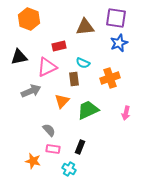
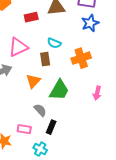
red rectangle: (59, 46) -> (31, 17), moved
green trapezoid: (88, 110) -> (59, 90), turned 145
gray semicircle: (49, 130) -> (40, 110), moved

